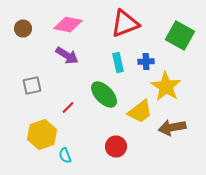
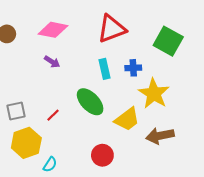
purple arrow: (67, 56) -> (52, 62), size x0.7
gray square: (32, 86) -> (16, 111), moved
cyan semicircle: (65, 156) -> (50, 164), turned -126

